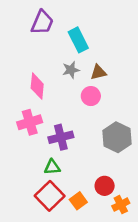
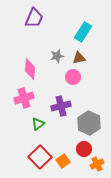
cyan rectangle: (78, 40) -> (83, 32), moved, turned 60
purple cross: (61, 137) -> (61, 106), moved
gray hexagon: (117, 137) -> (89, 123), moved
green triangle: (52, 167) -> (38, 124), moved, turned -32

